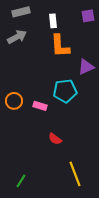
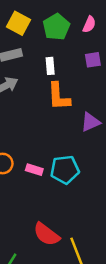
cyan pentagon: (65, 91) -> (65, 170), moved
red semicircle: (55, 139) -> (46, 234), moved, size x1.6

